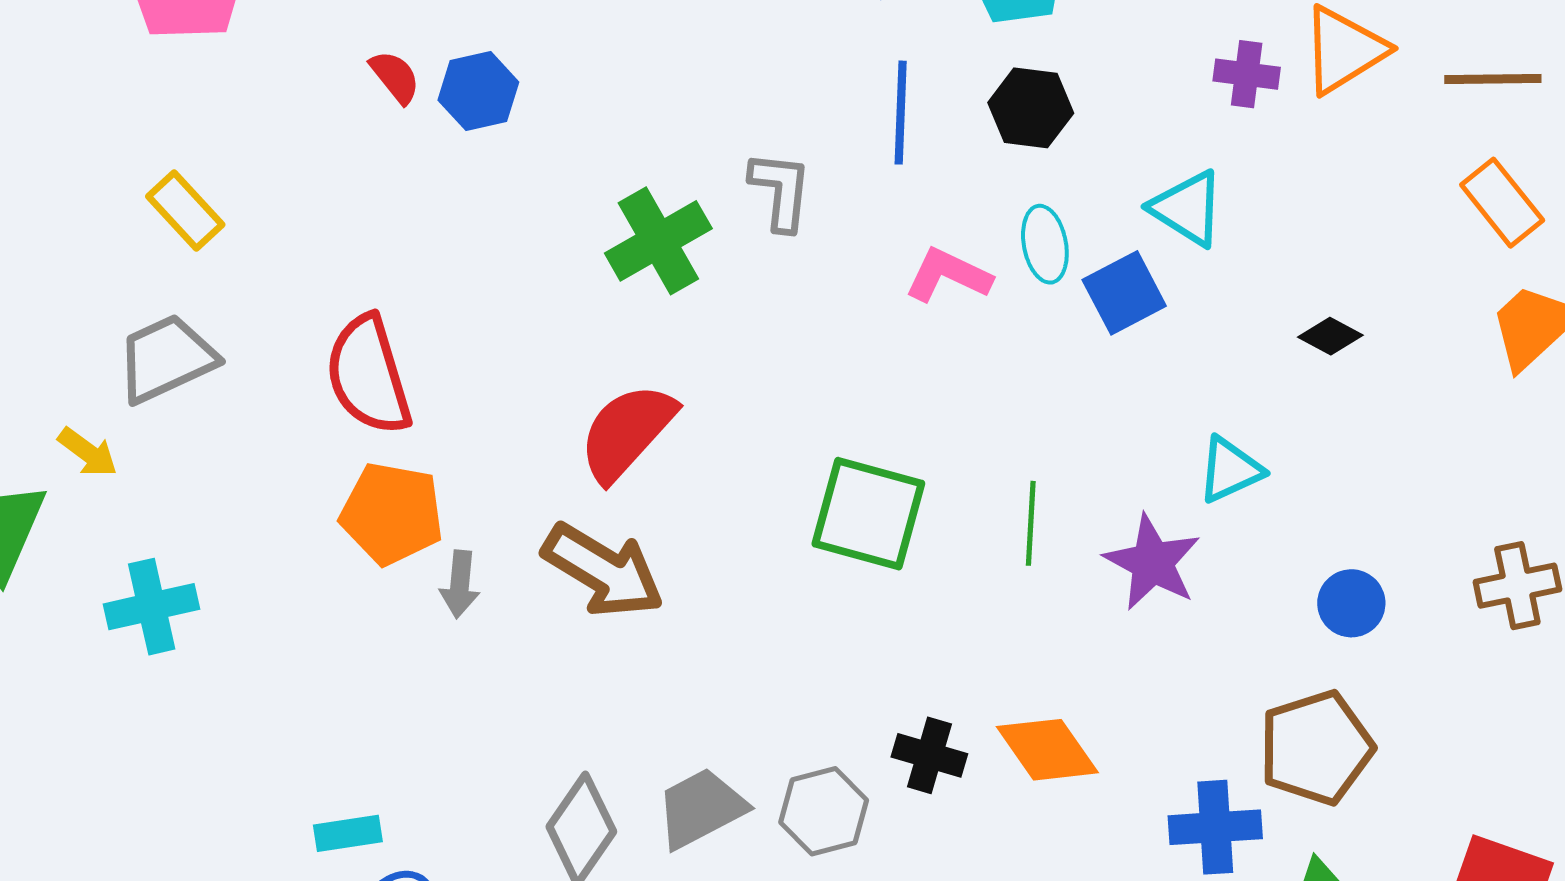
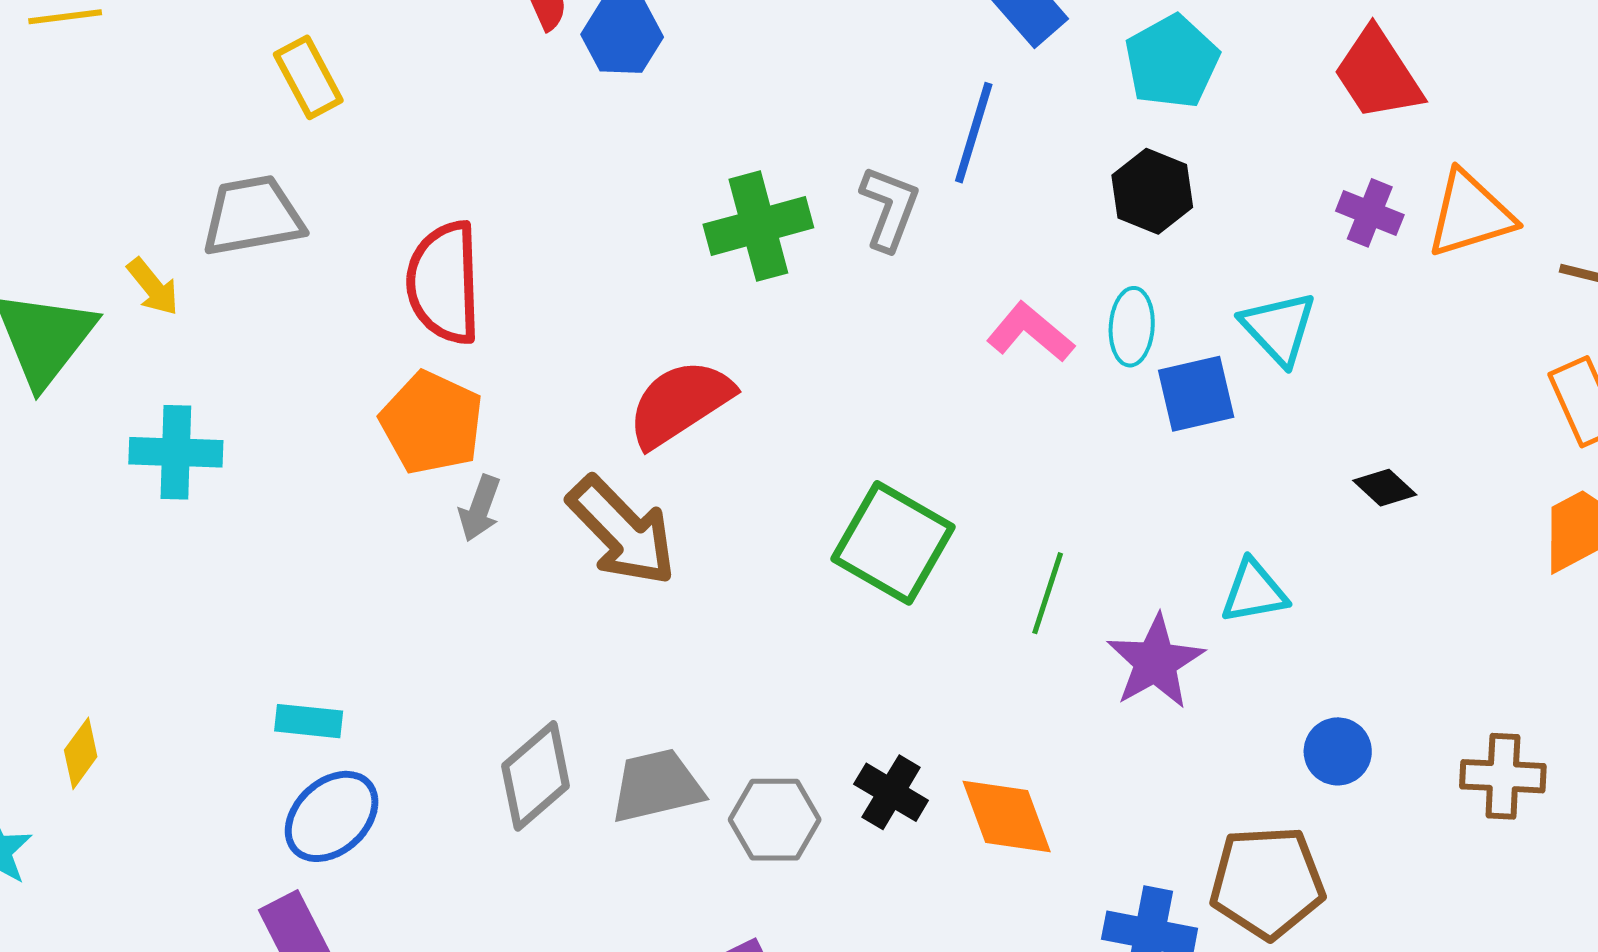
blue line: (901, 113) -> (974, 133), moved

